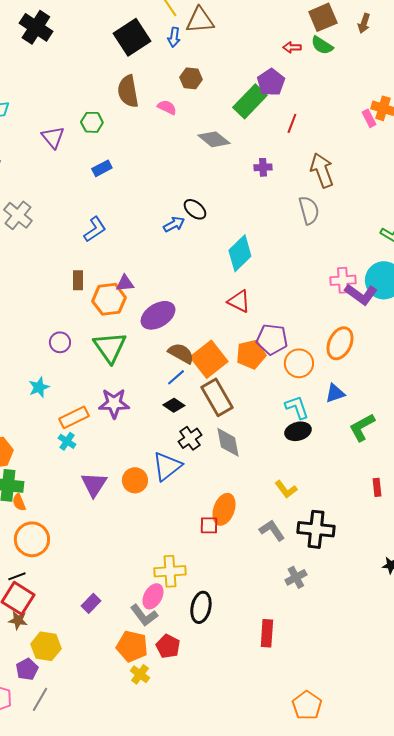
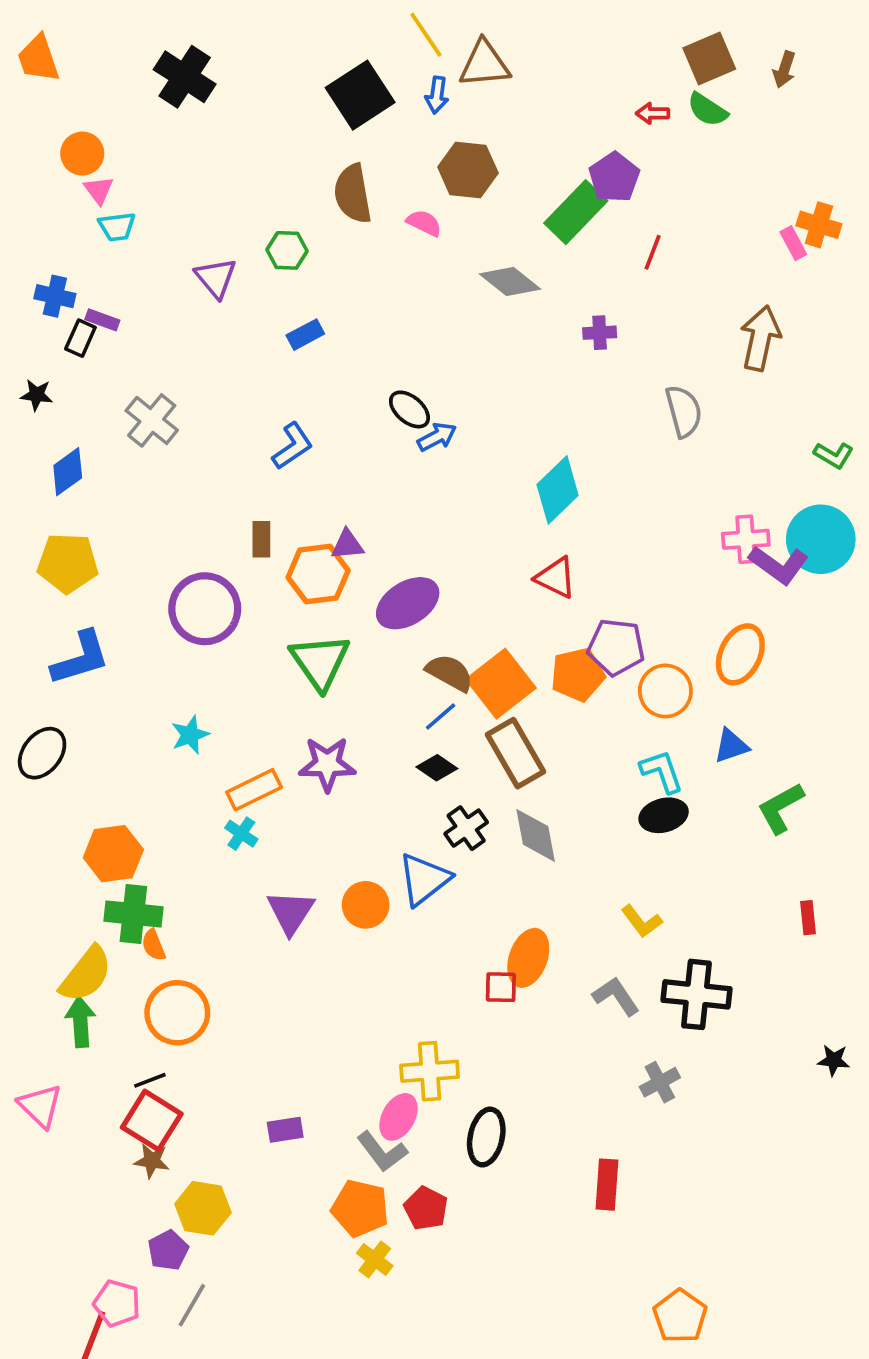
brown hexagon: (191, 78) -> (468, 170), size x1.4
brown arrow: (322, 170) -> (760, 338), moved, turned 32
black ellipse: (195, 209) -> (409, 409), moved
purple circle: (60, 342) -> (205, 609), moved, size x1.8
purple rectangle: (91, 603) -> (285, 1130), turned 36

